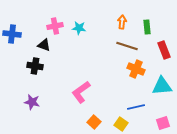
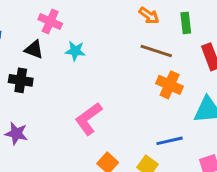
orange arrow: (122, 22) -> (149, 16), turned 120
pink cross: (55, 26) -> (50, 21), turned 35
cyan star: (79, 28) -> (75, 51), moved

